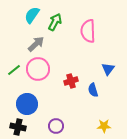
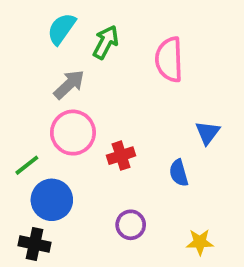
green line: (14, 70) -> (27, 165), moved
red cross: (71, 81) -> (121, 156), moved
purple circle: (56, 126) -> (131, 225), moved

